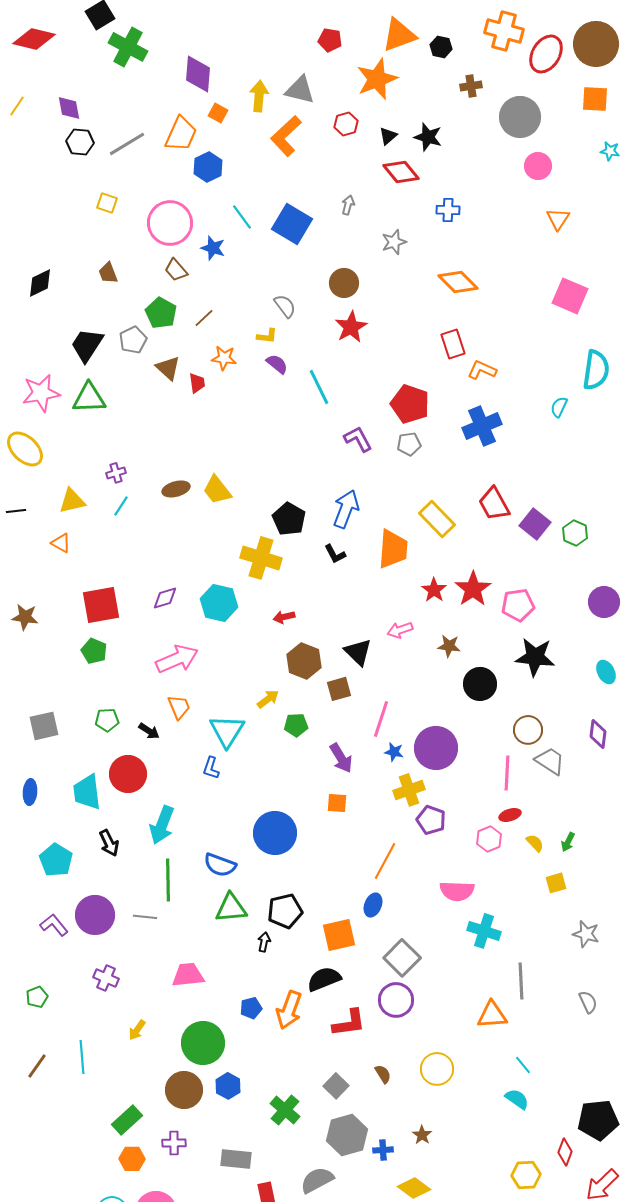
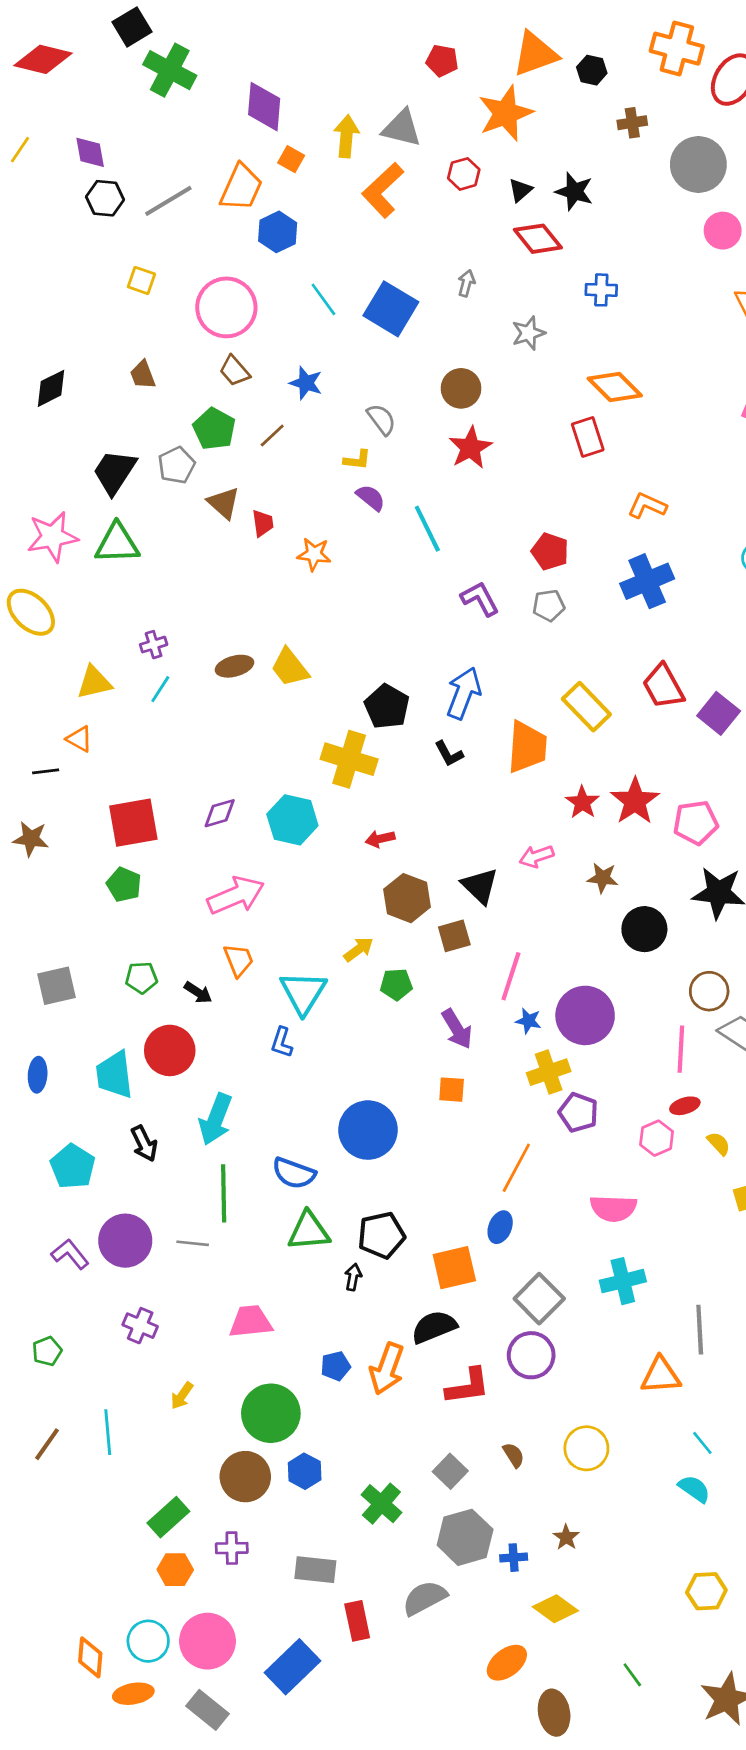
blue star: (213, 248) -> (306, 383), moved
red rectangle: (453, 344) -> (588, 437), moved
orange star: (224, 358) -> (314, 554), moved
red pentagon: (410, 404) -> (550, 552), size x0.7
black line: (16, 511) -> (46, 771), moved
cyan cross: (484, 931) -> (623, 1281), moved, turned -32

